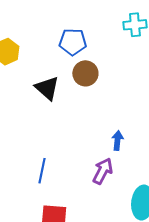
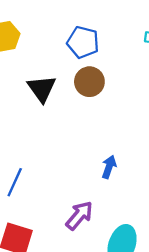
purple arrow: (103, 171) -> (79, 215), moved

